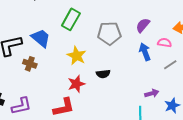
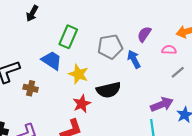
blue trapezoid: (41, 38) -> (52, 60), moved
blue arrow: (145, 52) -> (134, 59), moved
black semicircle: (103, 74) -> (109, 90), size x1.6
purple arrow: (152, 93) -> (162, 104), size x1.5

